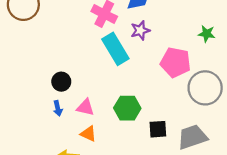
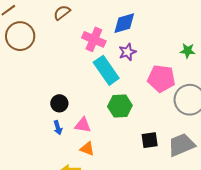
green hexagon: (127, 108) -> (120, 106), moved

